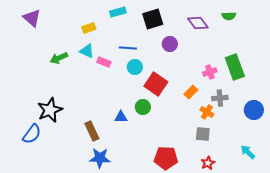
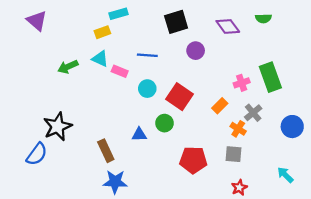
cyan rectangle: (118, 12) -> (118, 14), moved
cyan circle: (135, 67) -> (147, 89), moved
gray cross: (220, 98) -> (253, 113), turned -35
red pentagon: (166, 158) -> (193, 160), moved

